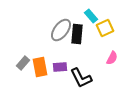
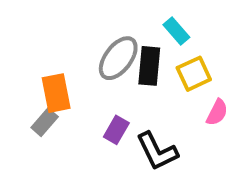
yellow square: (105, 28) -> (194, 74), moved
orange rectangle: (40, 67) -> (56, 93), moved
purple rectangle: (60, 67) -> (116, 130), turned -56

